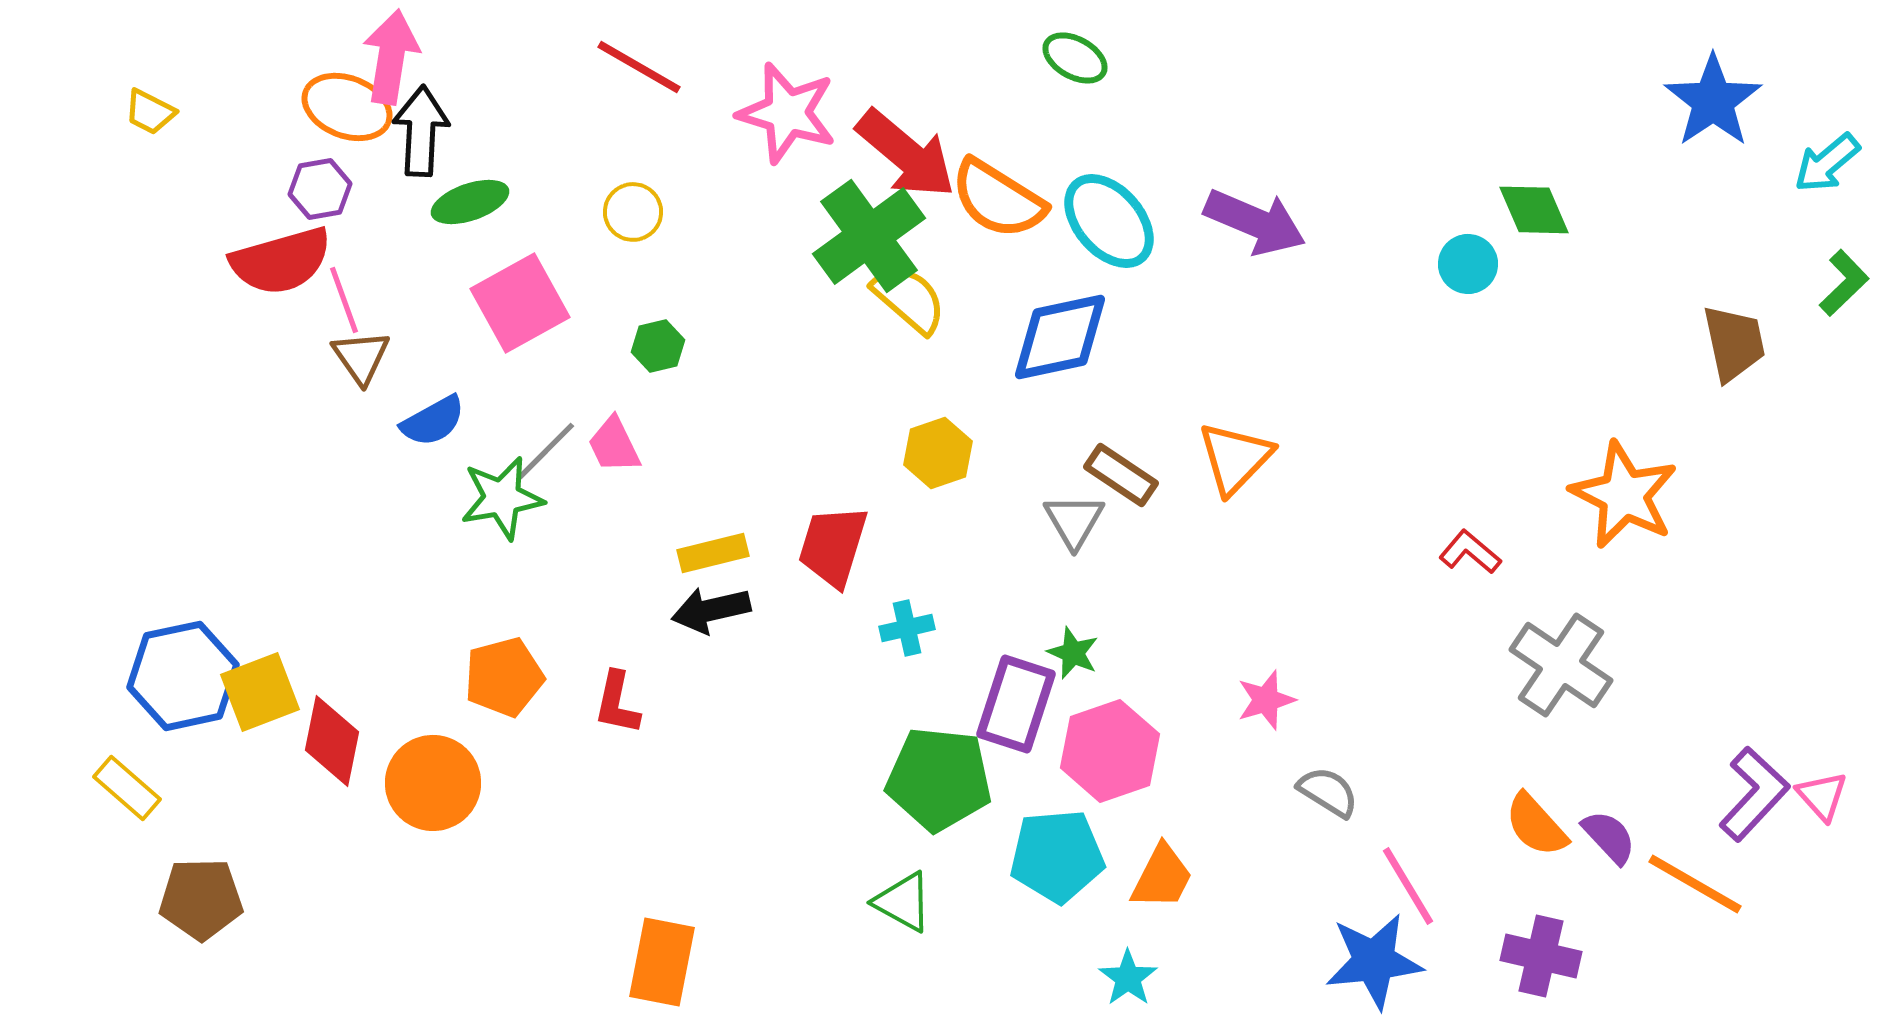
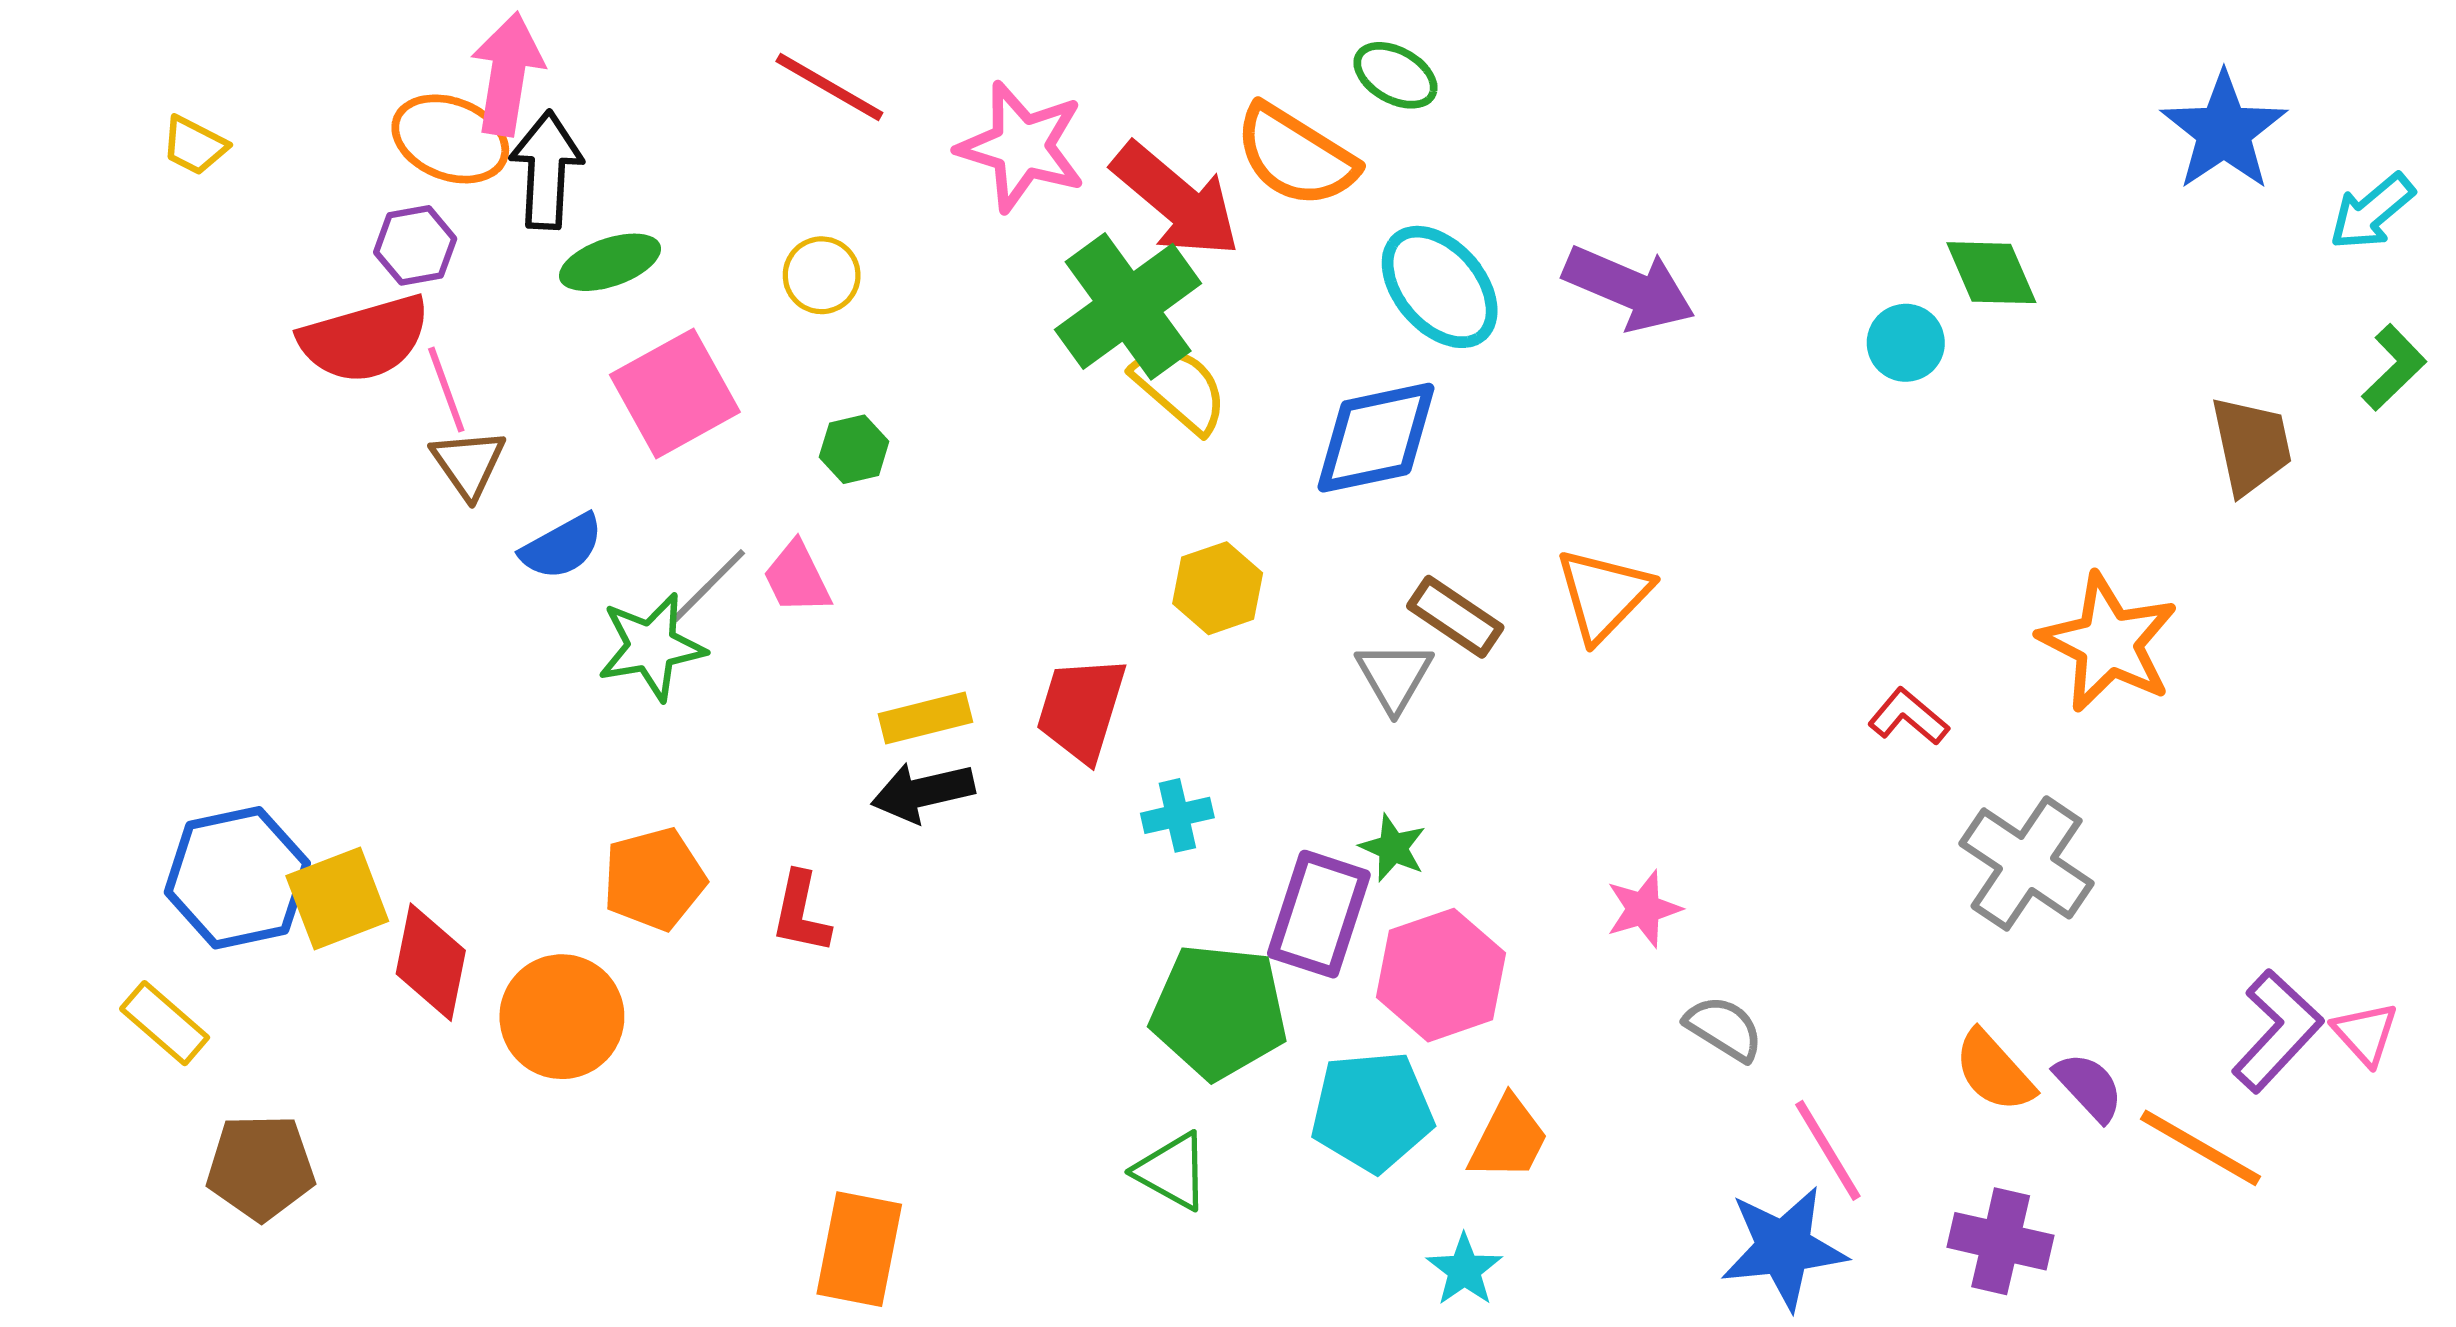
orange semicircle: (998, 199) -> (1296, 156), moved

